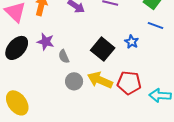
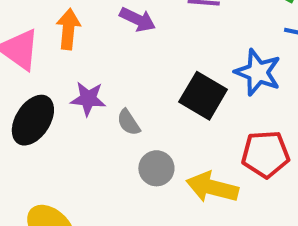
blue star: (132, 42) -> (258, 72), size x1.6
yellow arrow: (100, 80) -> (212, 187), moved

